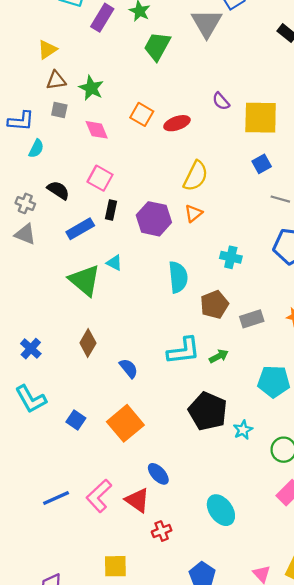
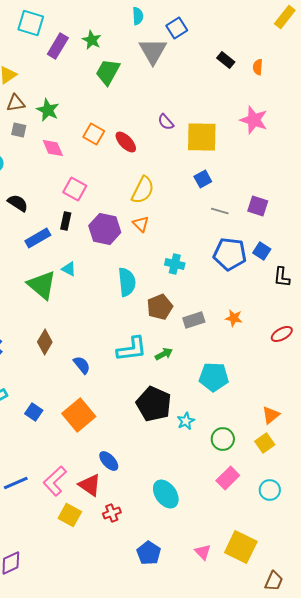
red ellipse: (177, 123) -> (126, 142), turned 65
pink square: (100, 178) -> (75, 189), moved
orange triangle: (193, 213) -> (141, 224), turned -36
yellow square: (115, 566) -> (70, 515), moved, turned 30

